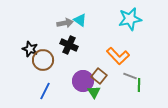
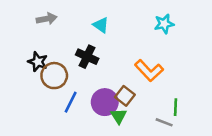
cyan star: (130, 19) -> (164, 24), size x0.7
gray arrow: (65, 23) -> (47, 19), moved
gray line: (130, 76) -> (164, 122), moved
blue line: (45, 91) -> (71, 102), moved

